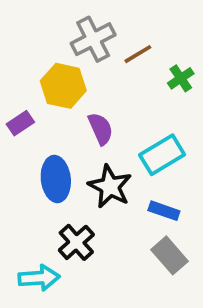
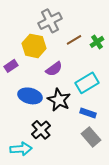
brown line: (138, 54) -> (74, 40), moved
purple semicircle: (101, 129) -> (54, 69), turned 78
blue ellipse: (56, 179) -> (30, 96), turned -70

